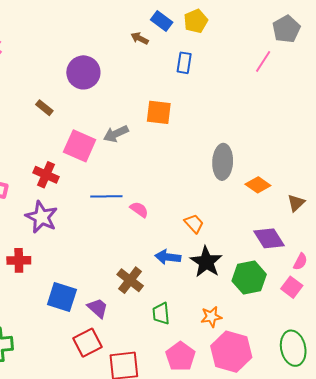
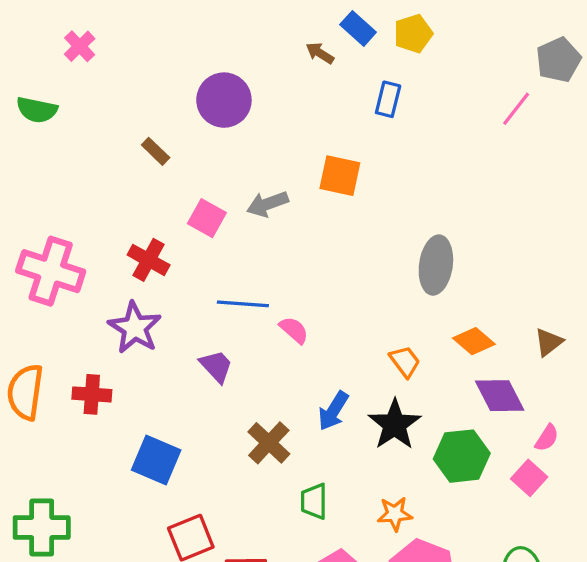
pink square: (80, 146) -> (207, 218), size x0.7
orange diamond: (258, 185) -> (474, 341), moved
orange trapezoid: (194, 224) -> (405, 361), moved
blue arrow: (168, 257) -> (333, 411), turned -70
purple trapezoid: (98, 308) -> (216, 366), moved

